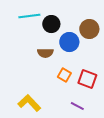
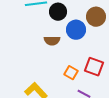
orange square: (64, 75) -> (71, 73), moved

